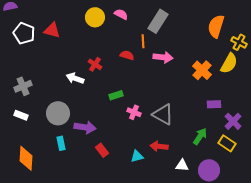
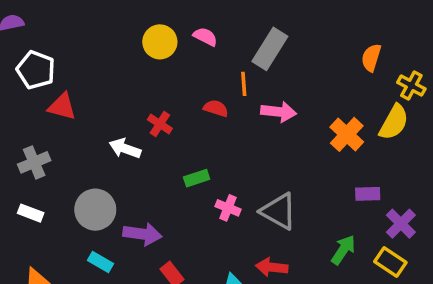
orange semicircle: (216, 26) -> (371, 58), size x0.7
red triangle: (52, 30) -> (62, 107), moved
cyan rectangle: (61, 143) -> (100, 262), turned -48

